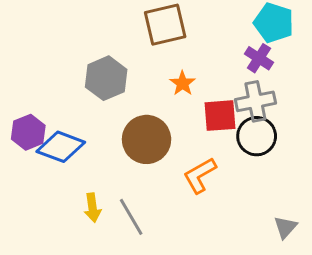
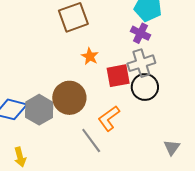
gray hexagon: (106, 78) -> (39, 110), moved
yellow arrow: (93, 208) -> (20, 157), moved
gray line: (131, 217) -> (91, 140), moved

